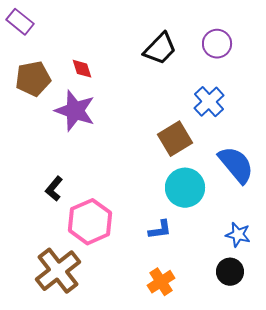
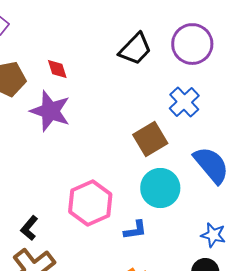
purple circle: (217, 44) -> (192, 44), size x1.4
black L-shape: (54, 189) -> (29, 228), moved
pink hexagon: (90, 222) -> (90, 203), moved

